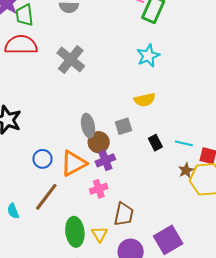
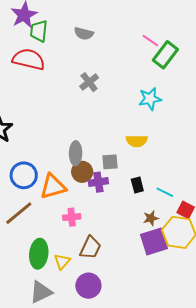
gray cross: (71, 59) -> (89, 82), moved, size x0.7
blue circle: (42, 159) -> (24, 175), size x1.4
purple cross: (105, 160) -> (98, 182), moved
brown star: (186, 170) -> (151, 218), moved
purple square: (168, 240) -> (154, 241), moved

